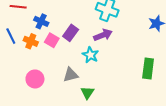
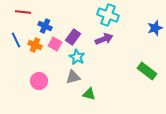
cyan star: (90, 55) -> (77, 57), moved
green rectangle: (148, 69) -> (147, 71), turned -60
green triangle: (87, 93) -> (89, 94), turned -48

